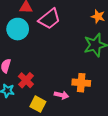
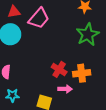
red cross: (26, 80) -> (59, 69), moved

